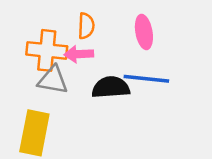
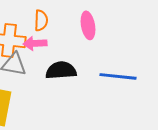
blue line: (146, 79) -> (118, 76), moved

